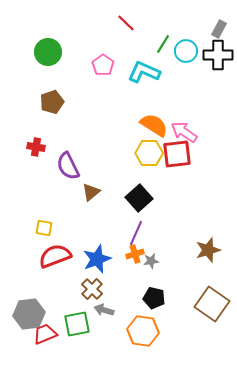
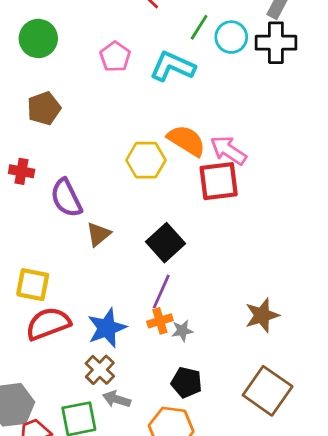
yellow hexagon: (149, 153) -> (146, 160), moved
yellow square: (44, 228) -> (33, 285), size x1.4

